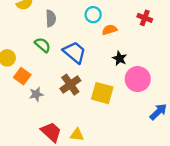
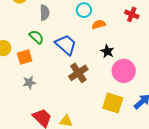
orange square: (22, 76) -> (25, 57), moved, turned 35
brown cross: (70, 85) -> (78, 73), moved
yellow square: (102, 93) -> (113, 103), moved

